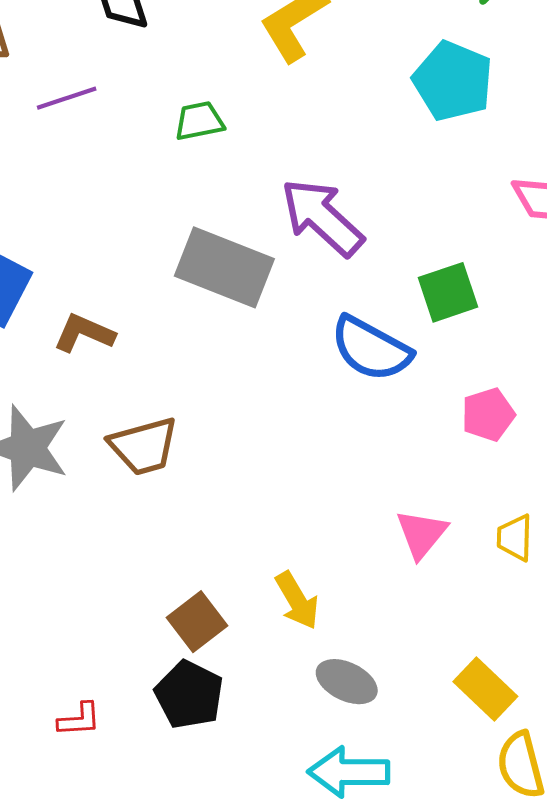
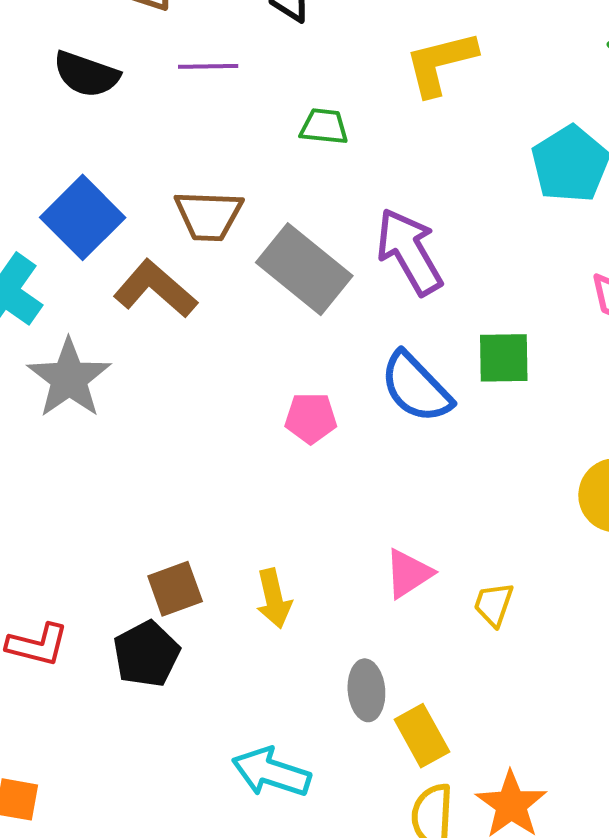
brown L-shape: (84, 333) -> (155, 289), size x1.4
pink pentagon: (488, 415) -> (311, 418), moved
brown trapezoid: (144, 446) -> (209, 215), moved
gray ellipse: (347, 682) -> (366, 690), moved, turned 42
red L-shape: (79, 719) -> (37, 645), size x1.4

